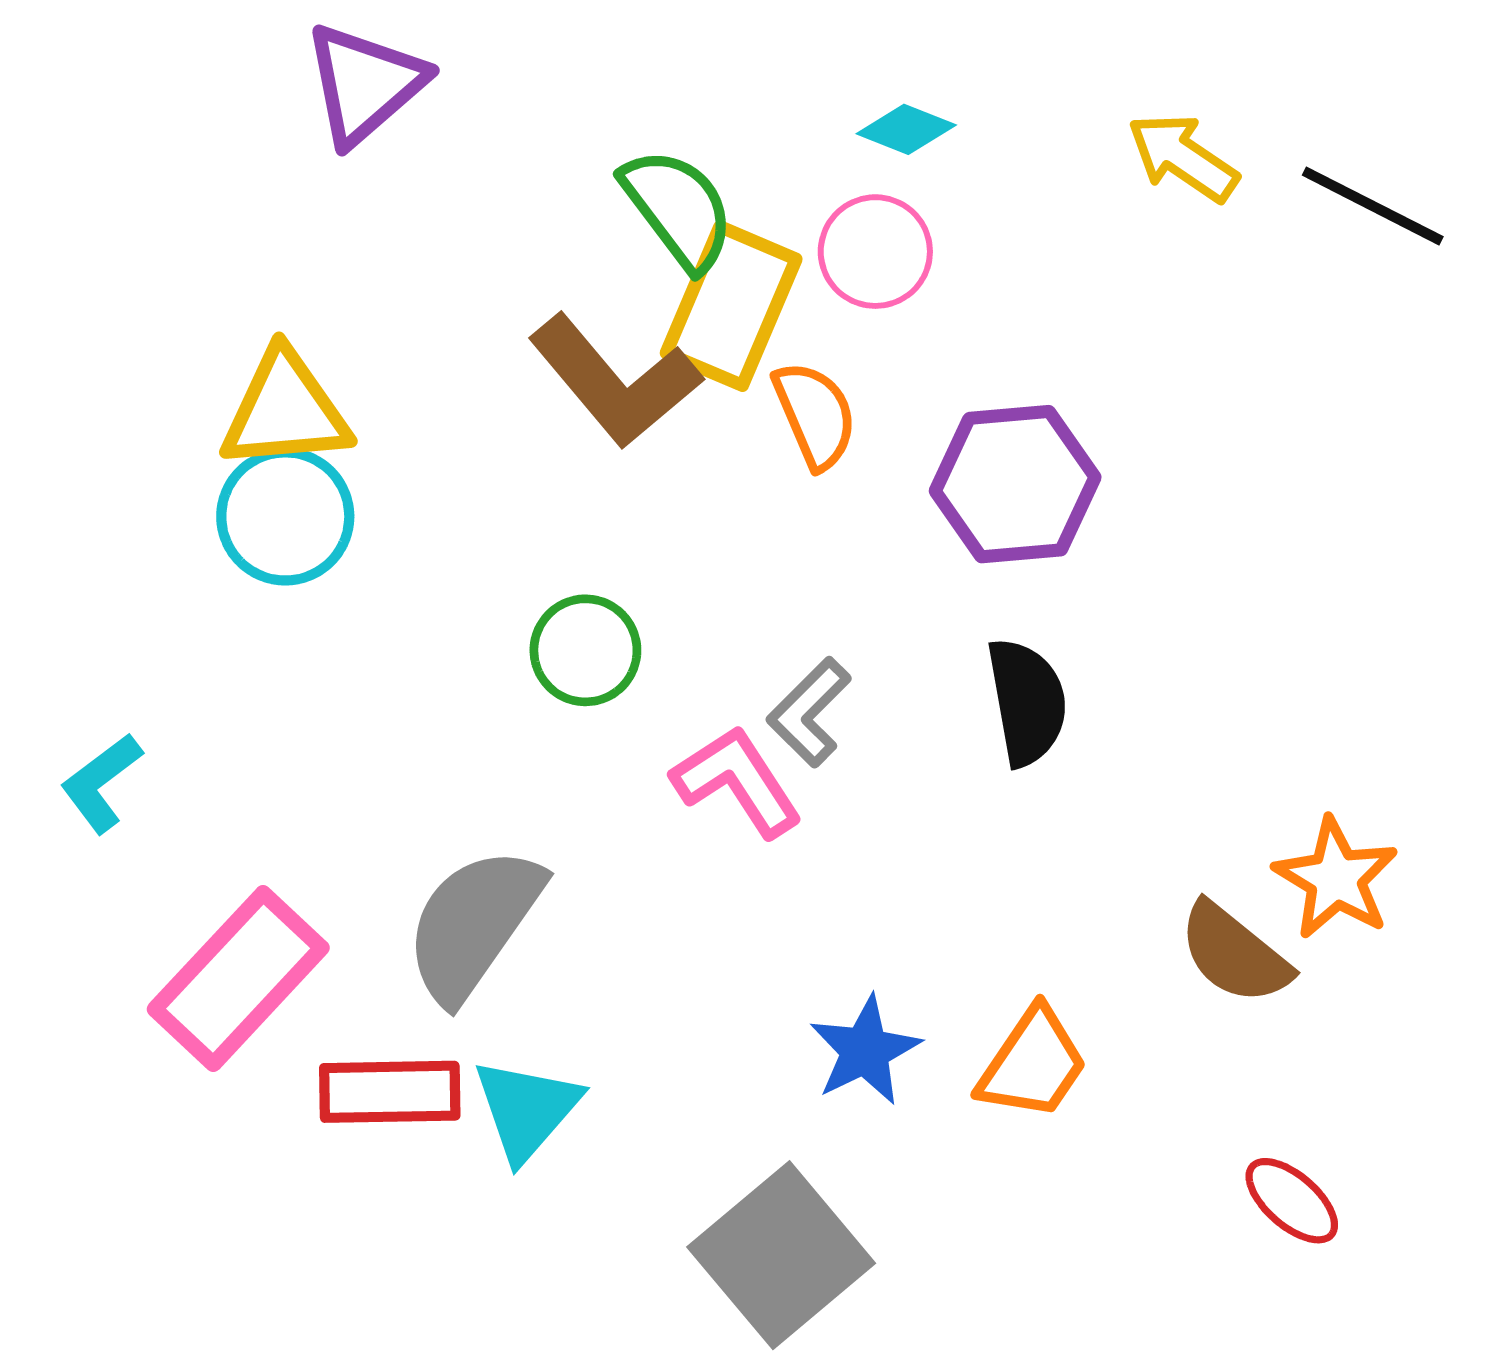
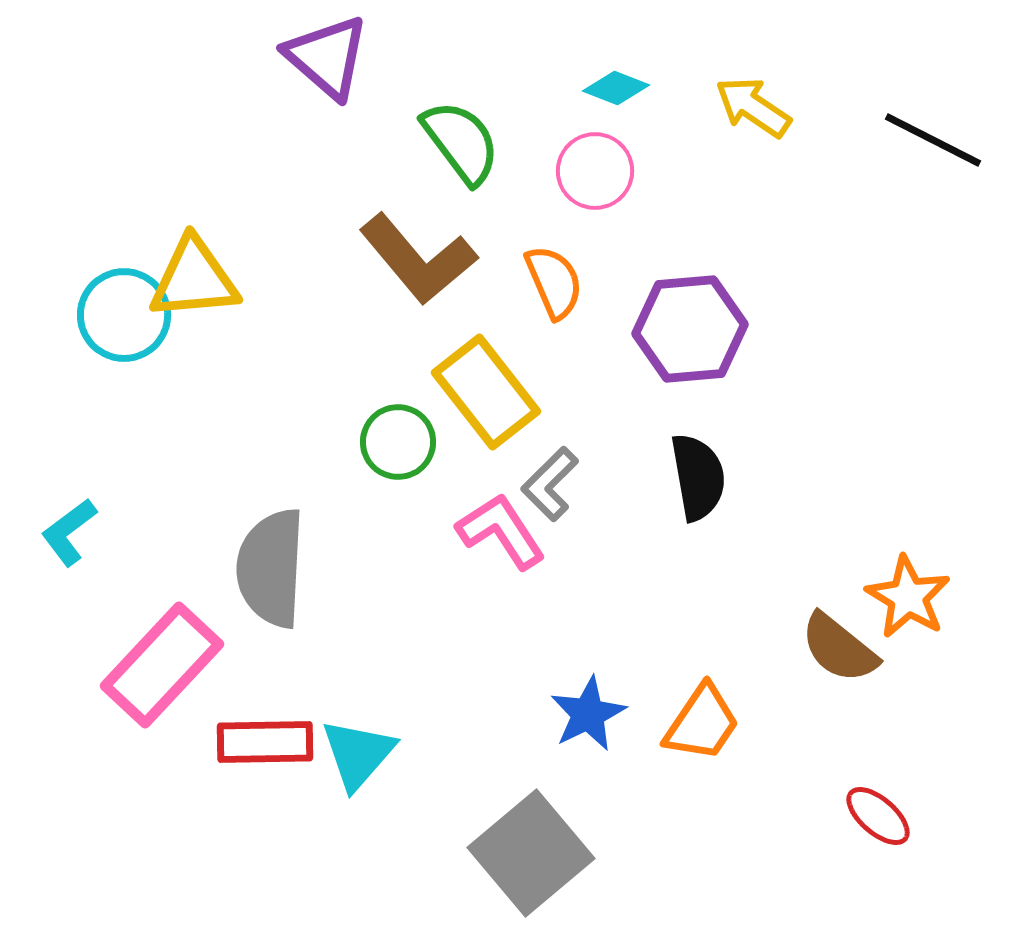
purple triangle: (365, 84) -> (327, 57), moved, turned -38
yellow arrow: (1183, 157) -> (753, 107), moved
yellow rectangle: (731, 306) -> (486, 392), moved, turned -61
cyan circle: (285, 516) -> (124, 315), moved
gray semicircle: (474, 924) -> (271, 568), moved, turned -32

